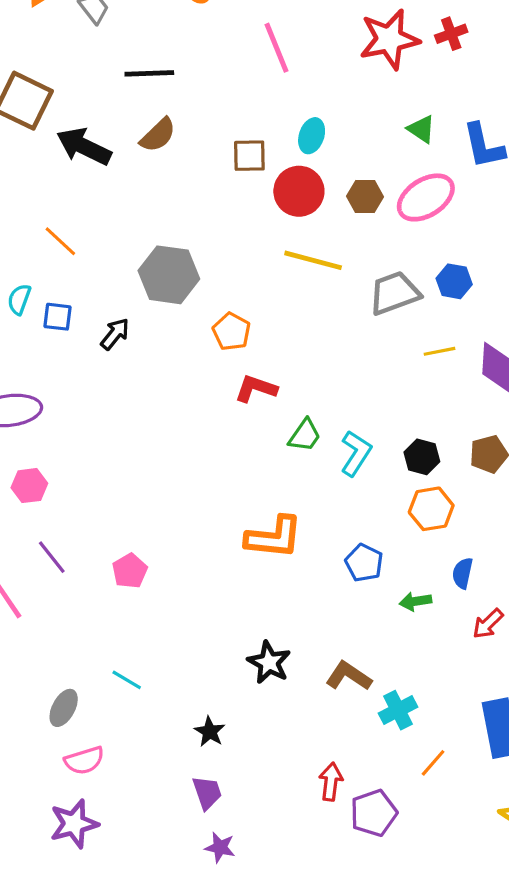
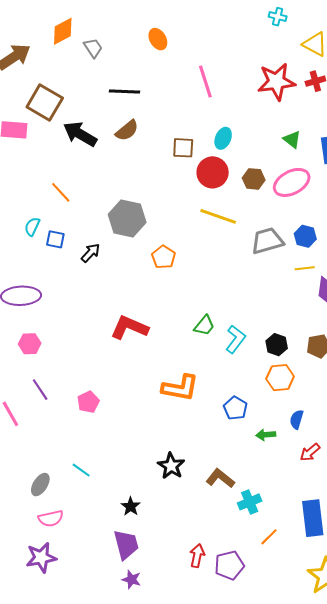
yellow line: (440, 351) -> (305, 268), moved
red L-shape: (256, 389) -> (129, 327), moved, size x1.4
red arrow: (331, 782) -> (197, 556), moved
purple trapezoid: (207, 793) -> (126, 545), size x1.4

